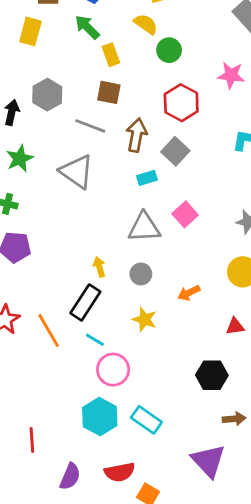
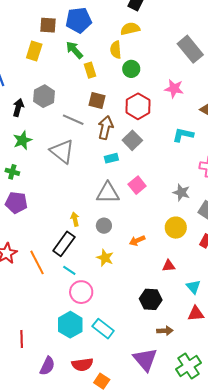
yellow semicircle: (146, 24) -> (116, 50), turned -132
brown square: (109, 92) -> (97, 100), moved

